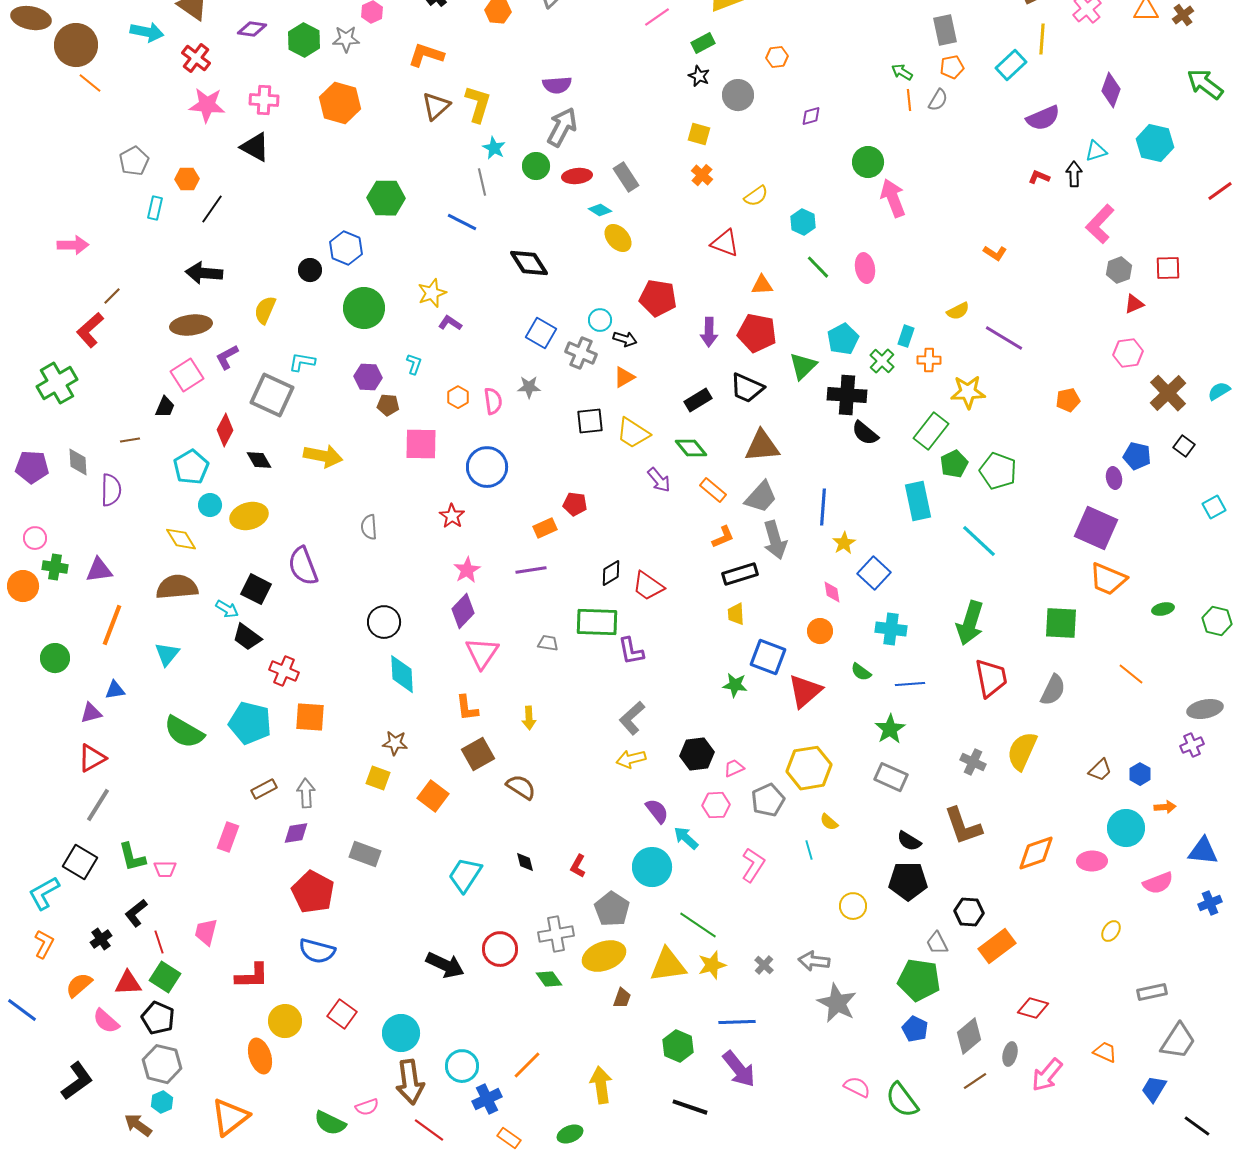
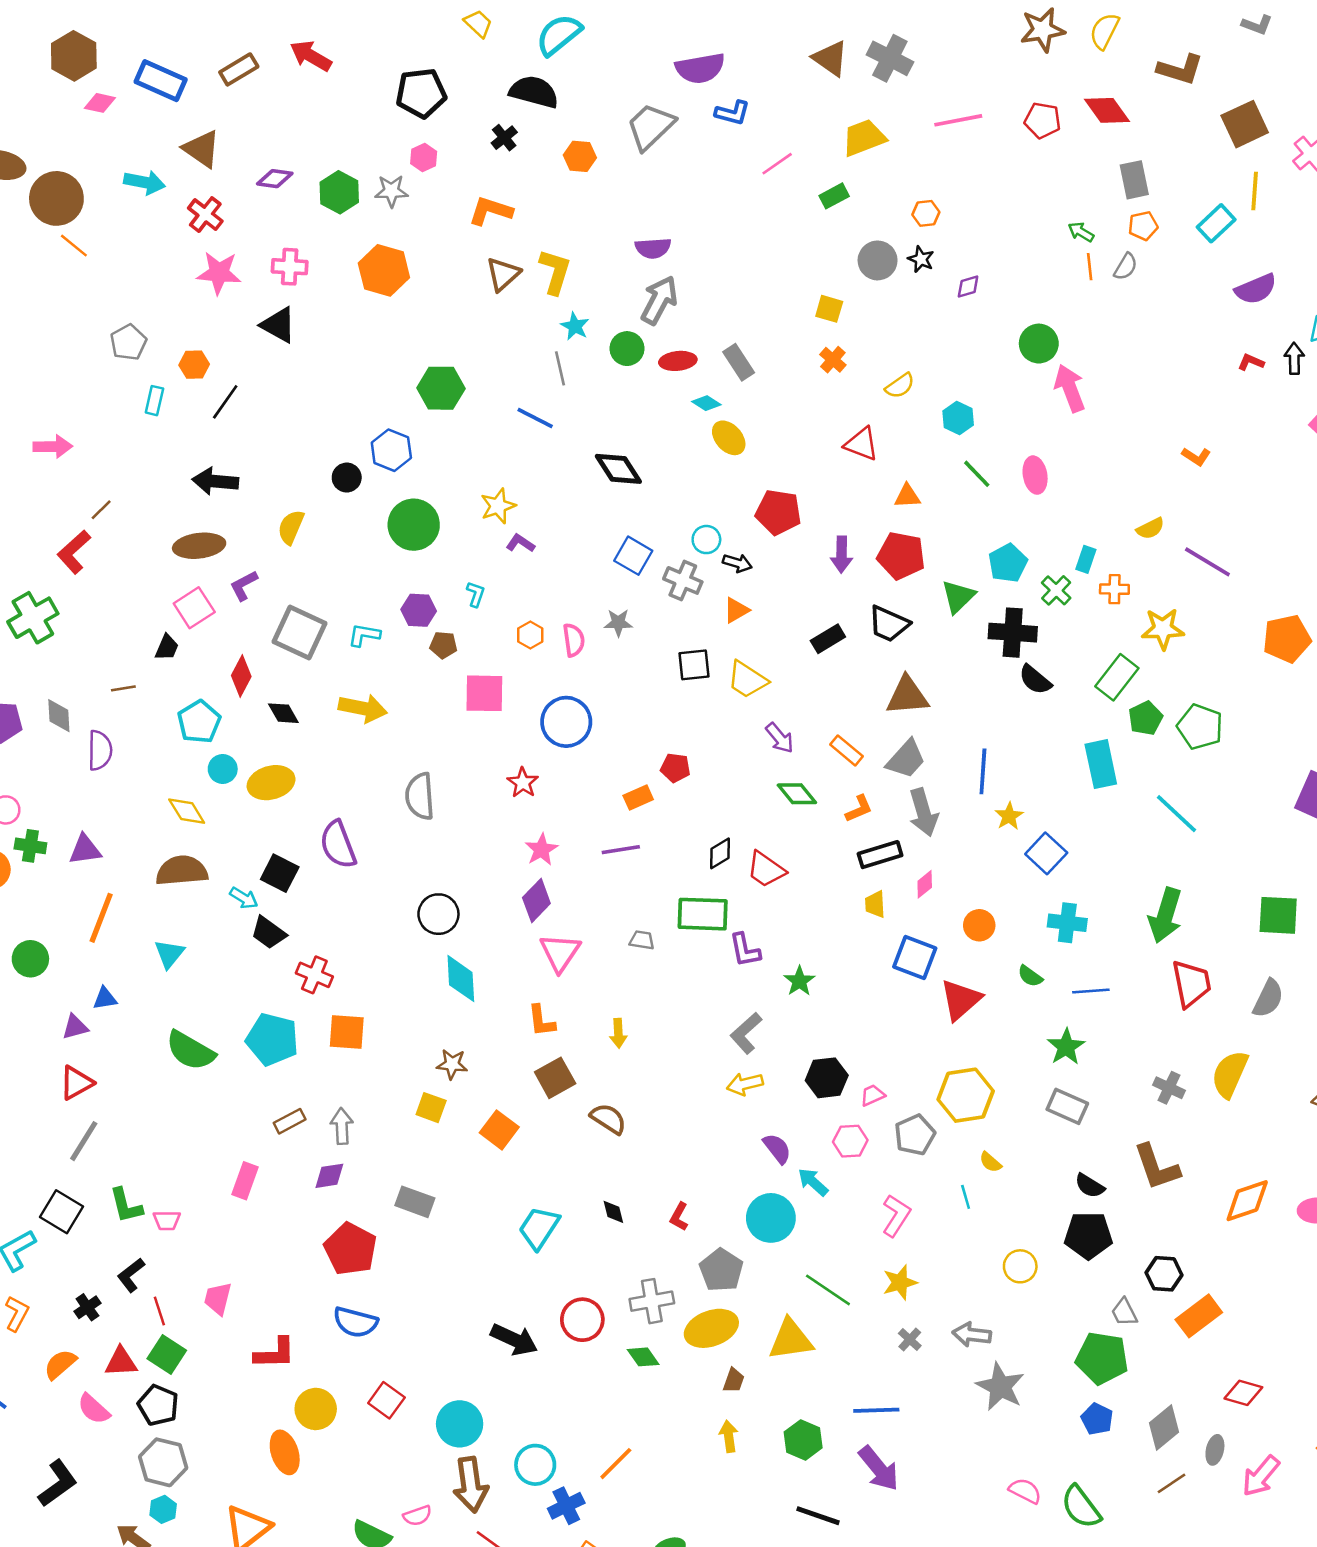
black star: (699, 76) -> (921, 259), moved
cyan L-shape: (302, 362) -> (364, 635), moved
orange pentagon: (1068, 400) -> (1287, 639), size x1.6
green diamond: (691, 448) -> (797, 794), moved
gray semicircle: (369, 527) -> (420, 796), size x1.5
pink diamond: (832, 592) -> (925, 884), moved, turned 60
green star: (735, 685) -> (799, 981), moved, turned 30
yellow star: (712, 965) -> (900, 1282), moved
yellow arrow: (601, 1085) -> (729, 1436), moved, size x0.7

